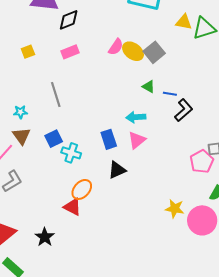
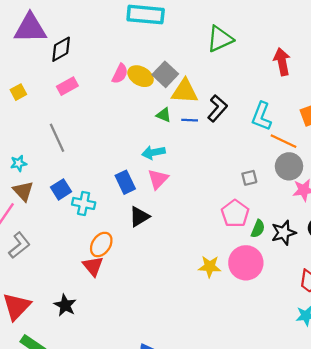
yellow triangle: (184, 22) -> (185, 91), moved, size x1.4
black L-shape: (184, 110) -> (217, 108), moved
pink pentagon: (202, 161) -> (235, 214), moved
red triangle: (72, 207) -> (93, 266), turned 30
yellow star: (175, 209) -> (210, 267), moved

